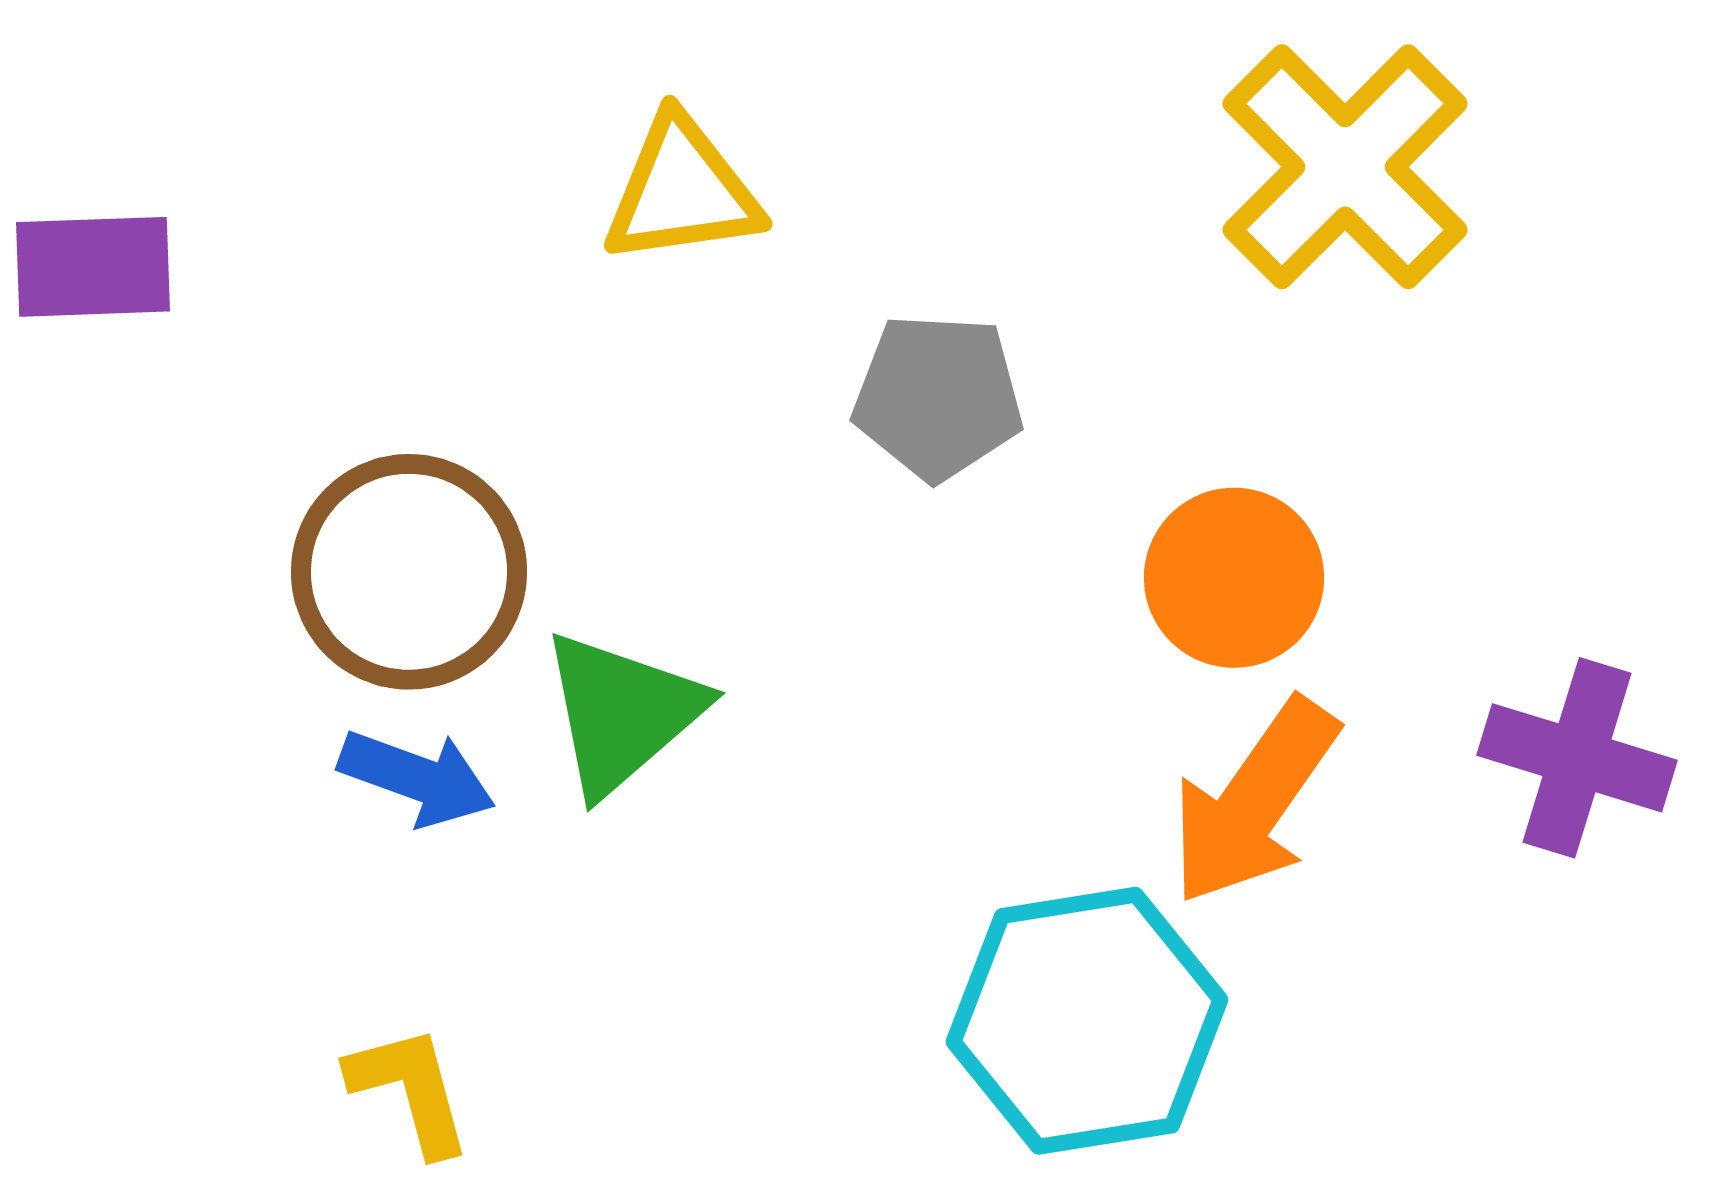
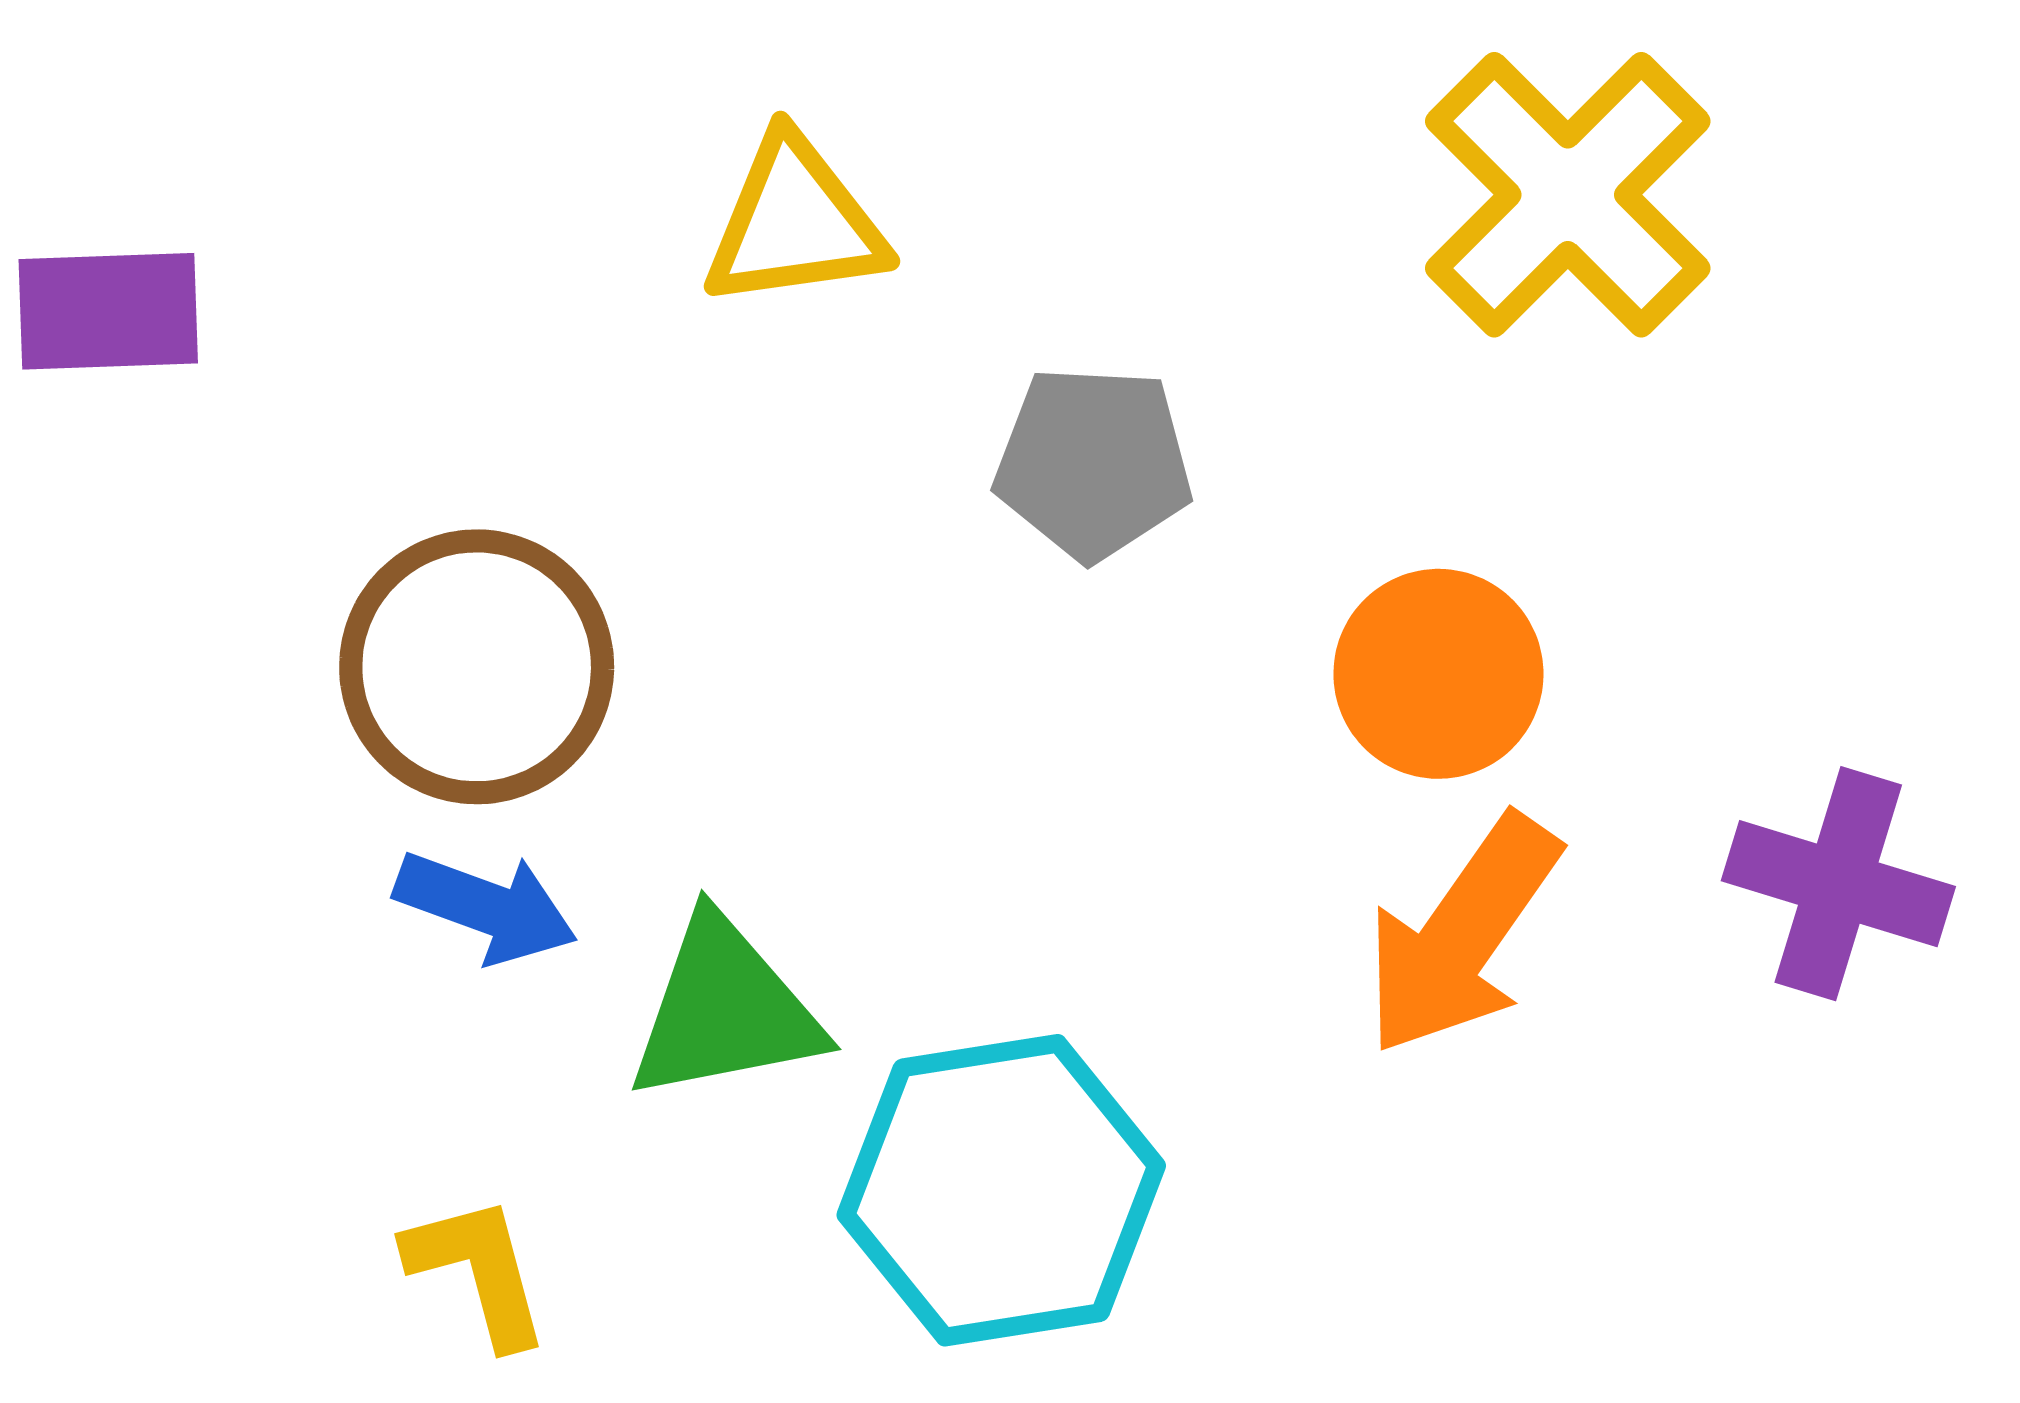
green triangle: (622, 713) -> (725, 1010), moved, turned 30
cyan hexagon: (1087, 1021) -> (1001, 1190), moved

